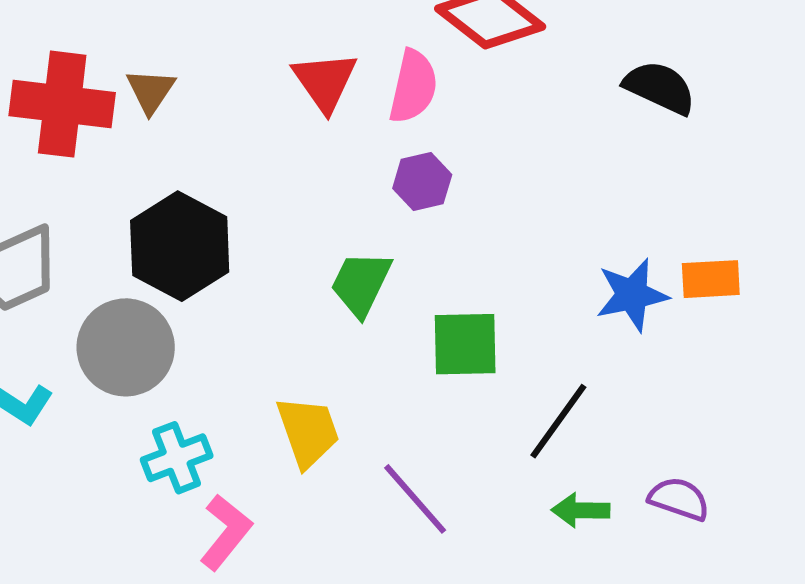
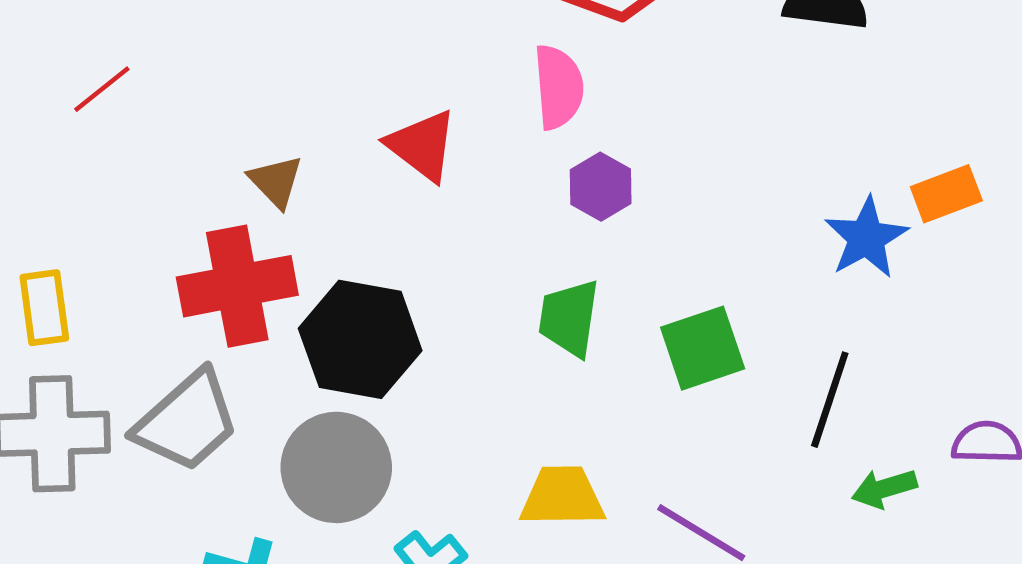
red triangle: (325, 81) -> (422, 145), moved
red cross: (62, 104) -> (237, 286), moved
yellow trapezoid: (308, 432) -> (562, 496), turned -54

